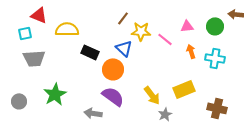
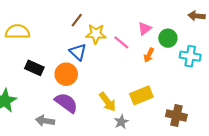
pink triangle: (187, 26) -> (145, 29), turned -32
green circle: (215, 26) -> (168, 38), moved
orange arrow: (191, 51) -> (149, 55), turned -136
black rectangle: (90, 52) -> (34, 68), moved
cyan cross: (215, 58) -> (190, 56), moved

